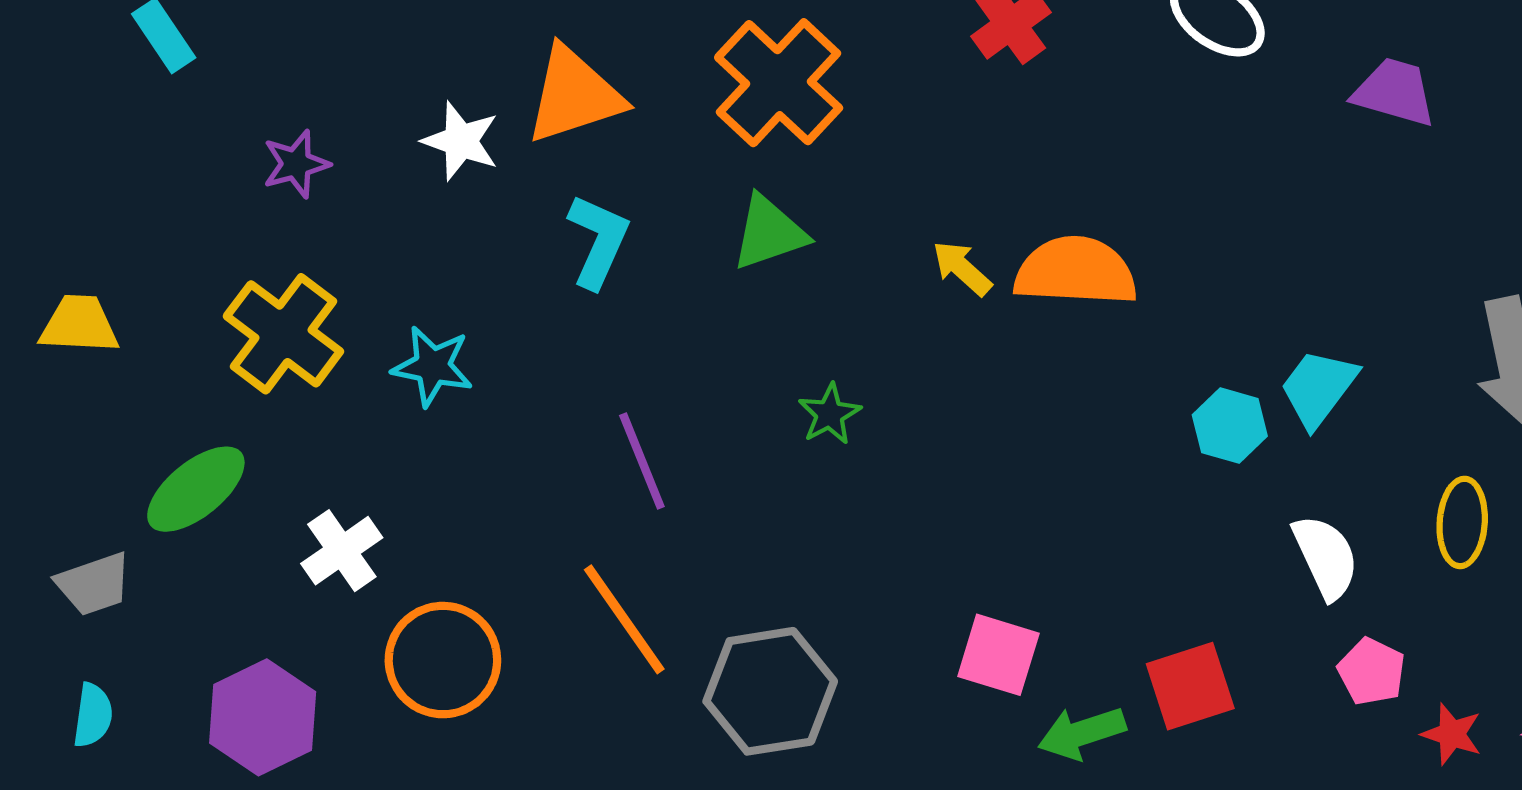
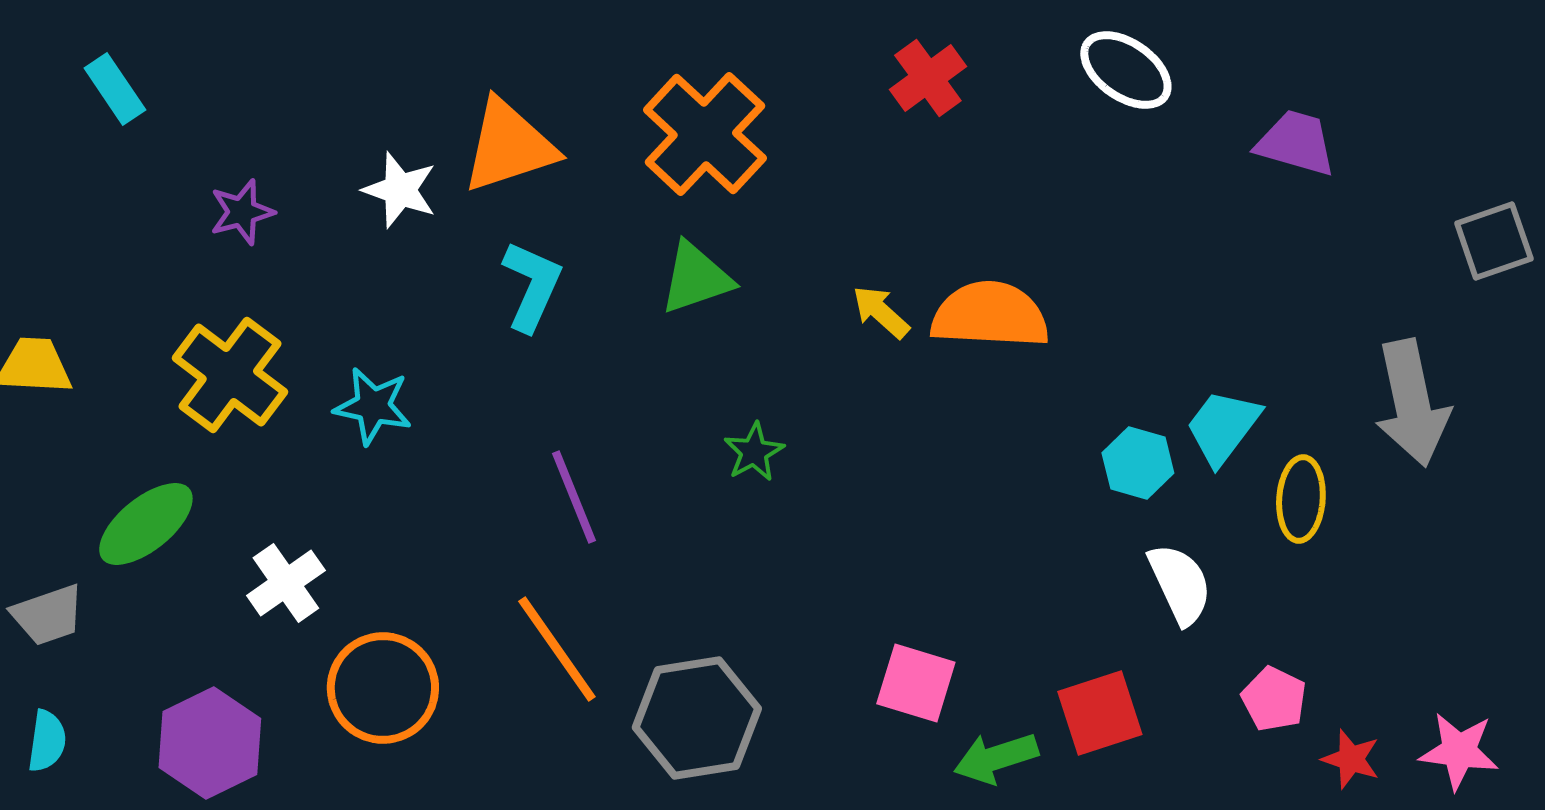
yellow ellipse: (1462, 522) -> (1301, 499), moved
white semicircle: (1326, 557) -> (1180, 584), moved

